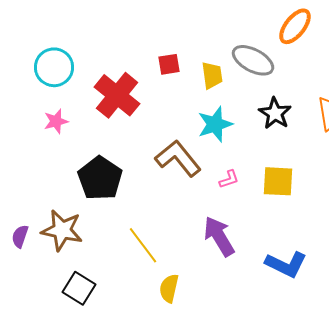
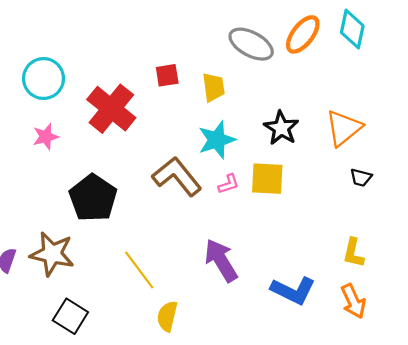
gray ellipse: (253, 60) -> (251, 44), moved
pink L-shape: (229, 179) -> (229, 184), moved
yellow square: (278, 181) -> (267, 179), moved

